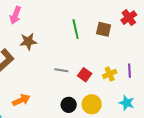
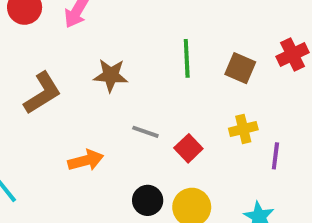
brown star: (28, 41) -> (111, 75), moved
yellow cross: (110, 74) -> (243, 129), moved
orange arrow: (21, 100) -> (86, 160), moved

